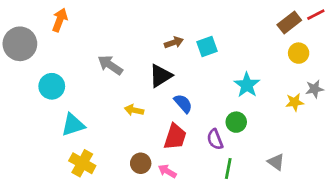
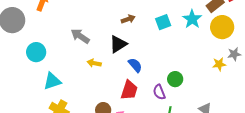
cyan square: (207, 46) -> (163, 22), moved
yellow circle: (299, 53) -> (222, 27), size x1.5
cyan star: (247, 85) -> (192, 19), moved
yellow arrow: (134, 110) -> (94, 63), moved

